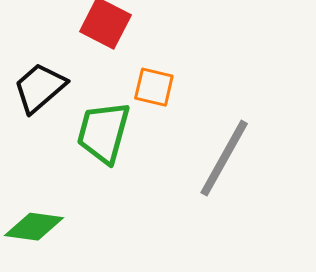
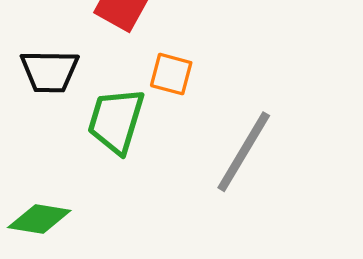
black trapezoid: (40, 88) -> (50, 71), turned -140

